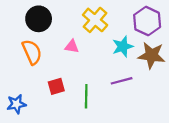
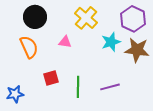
purple line: (122, 81) -> (110, 87), moved

